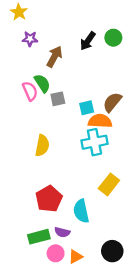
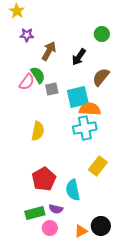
black arrow: (88, 41) -> (79, 57), moved
pink semicircle: (30, 91) -> (27, 82), turned 60
brown semicircle: (112, 102) -> (101, 77), moved
cyan square: (87, 108) -> (78, 97), size x1.6
orange triangle: (76, 257) -> (81, 231), moved

